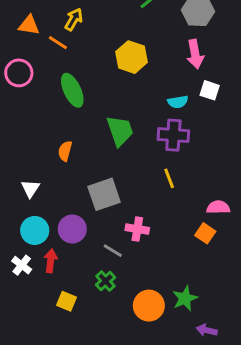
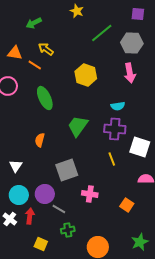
yellow arrow: (74, 19) -> (46, 49), turned -84
white square: (210, 90) -> (140, 147), moved, size x1.5
green trapezoid: (120, 131) -> (78, 126), turned -125
orange square: (205, 233) -> (127, 205), moved
gray line: (113, 251) -> (59, 209), moved
green cross: (105, 281) -> (68, 230), turned 32
green star: (185, 298) -> (140, 242), moved

